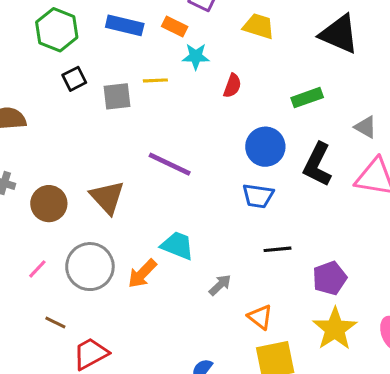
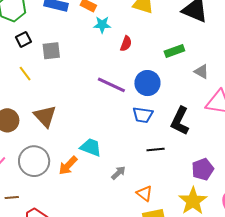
yellow line: (155, 80) -> (25, 74), moved, turned 56
gray triangle: (365, 127) -> (201, 72), moved
purple line: (170, 164) -> (111, 85), moved
black L-shape: (318, 165) -> (180, 121), moved
purple pentagon: (330, 278) -> (203, 169), moved
brown line: (55, 323) -> (12, 197), turned -32

